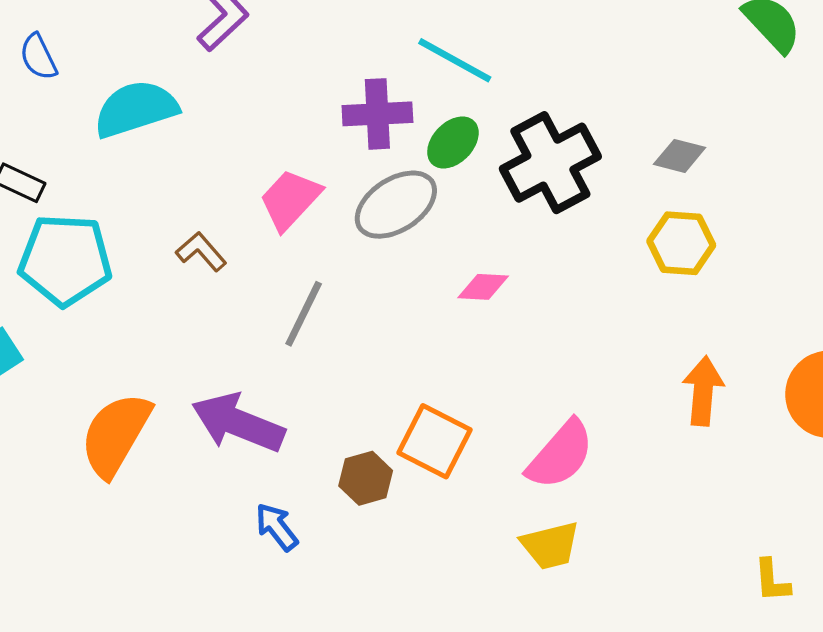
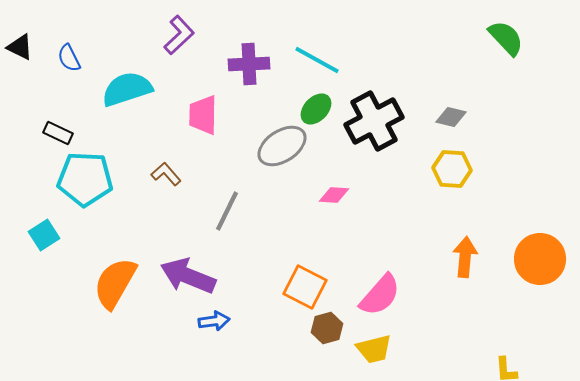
purple cross: (377, 114) -> (249, 64), moved
pink trapezoid: (290, 200) -> (203, 115), moved, turned -42
brown hexagon: (366, 478) -> (327, 328), moved
blue arrow: (277, 527) -> (214, 321), moved, turned 120

